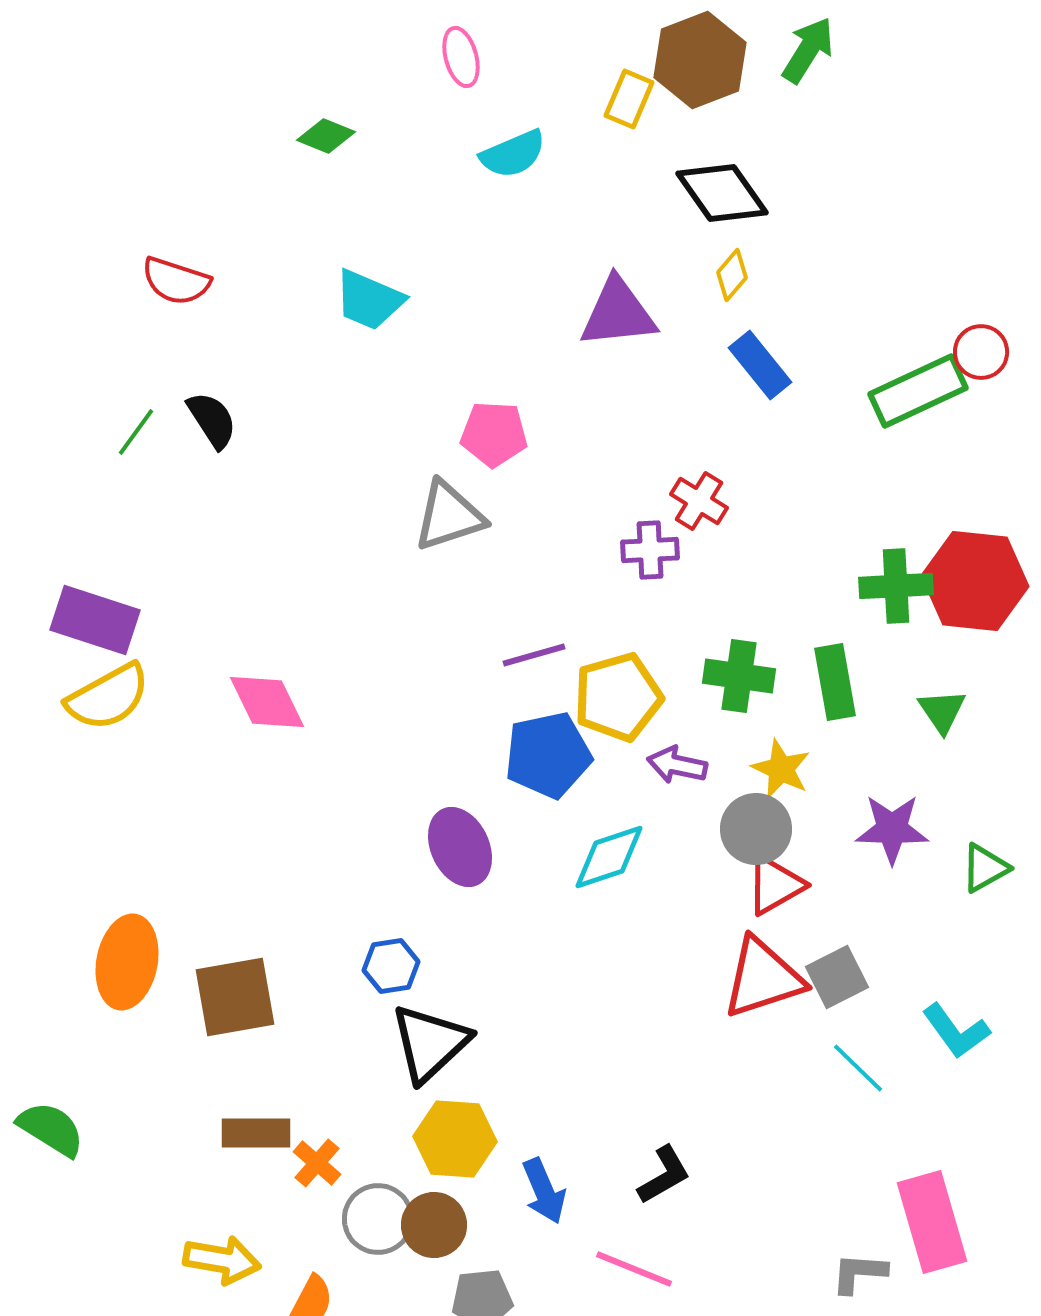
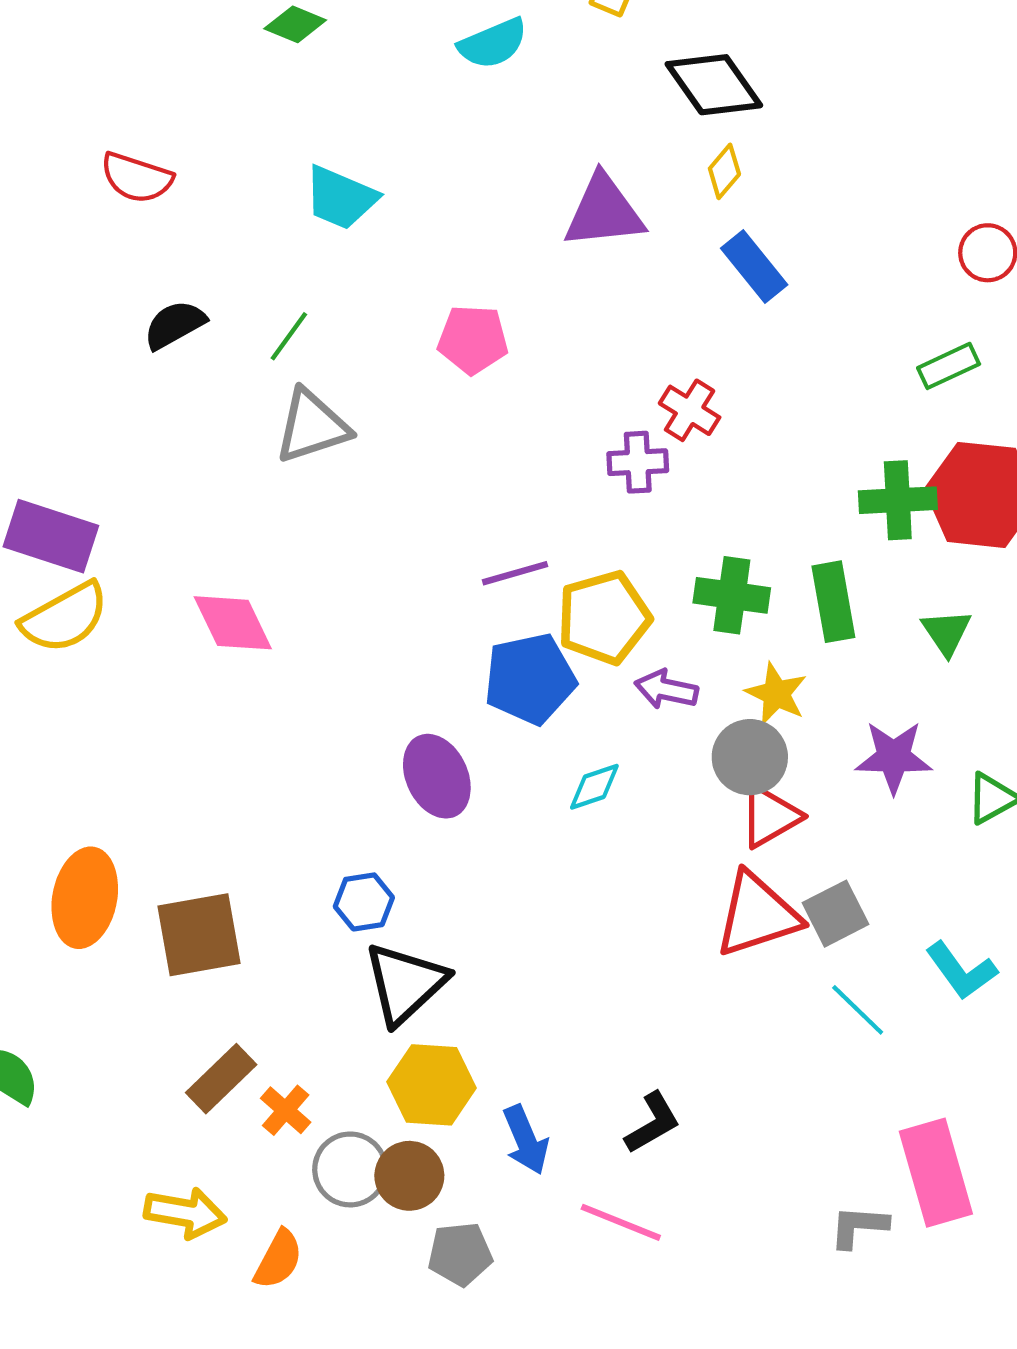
green rectangle: (918, 391) -> (949, 366), moved, size x0.6
black semicircle: (212, 420) -> (175, 325), turned -86
green line: (136, 432) -> (289, 336), moved
gray triangle: (449, 516) -> (312, 426), moved
cyan diamond: (609, 857) -> (594, 787), size x0.7
brown rectangle: (256, 1133) -> (221, 1079), turned -44

